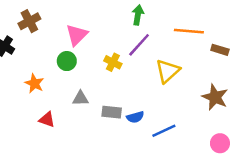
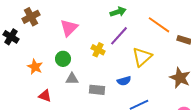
green arrow: (138, 15) -> (118, 12), turned 63
orange line: (189, 31) -> (159, 25), turned 30
green circle: (67, 61) -> (63, 59), moved
blue semicircle: (135, 117) -> (124, 81), moved

